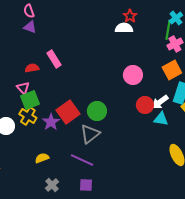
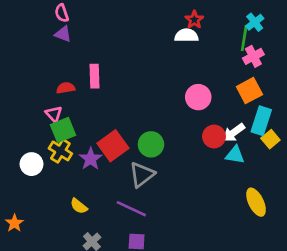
pink rectangle: (54, 59) -> (95, 76), turned 30
yellow semicircle: (42, 158) -> (79, 206), turned -120

